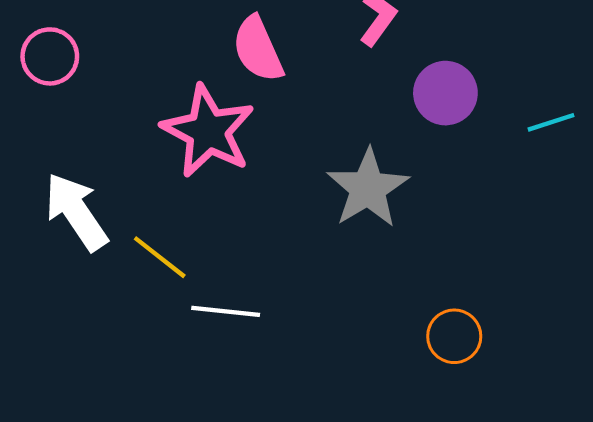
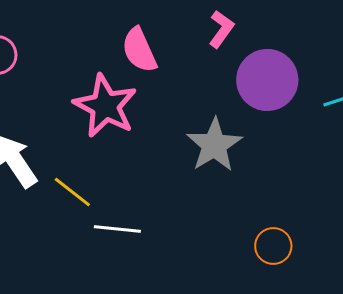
purple circle: (445, 93) -> (267, 80), size x1.4

